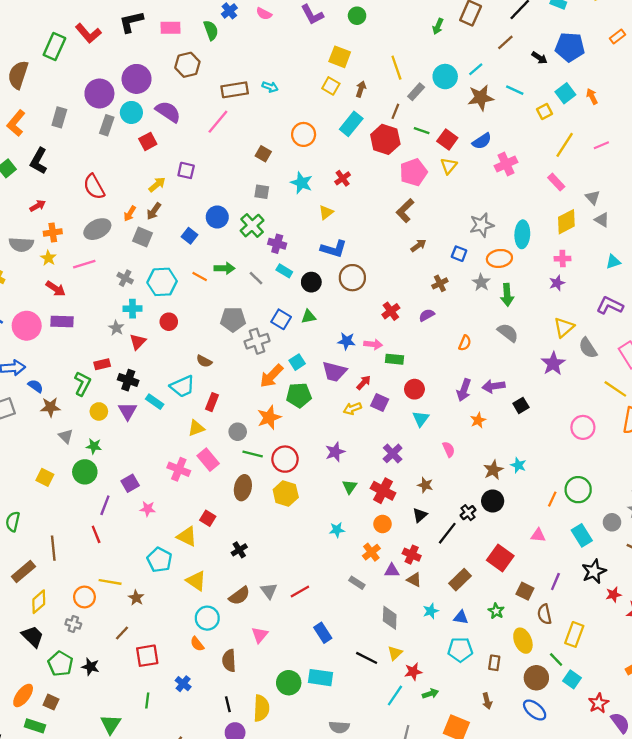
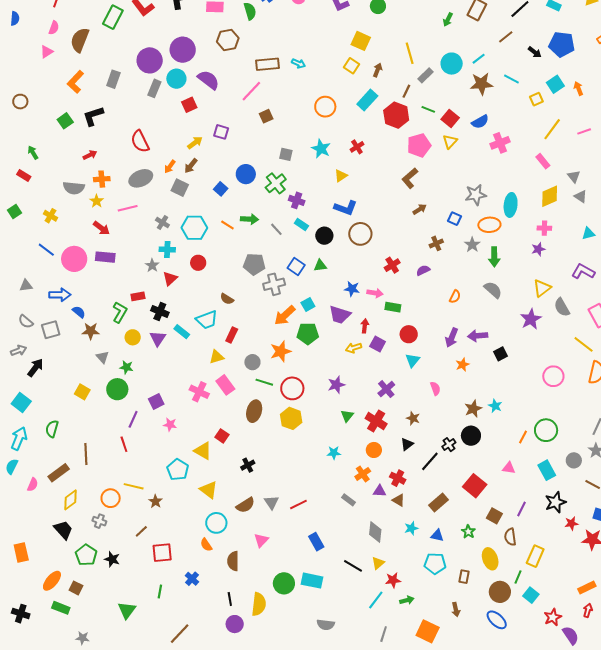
brown square: (263, 154) -> (266, 116), moved, turned 32
black L-shape: (39, 161) -> (93, 116), turned 40
red arrow: (364, 383) -> (365, 326), turned -40
green line: (556, 660) -> (518, 577), turned 64

